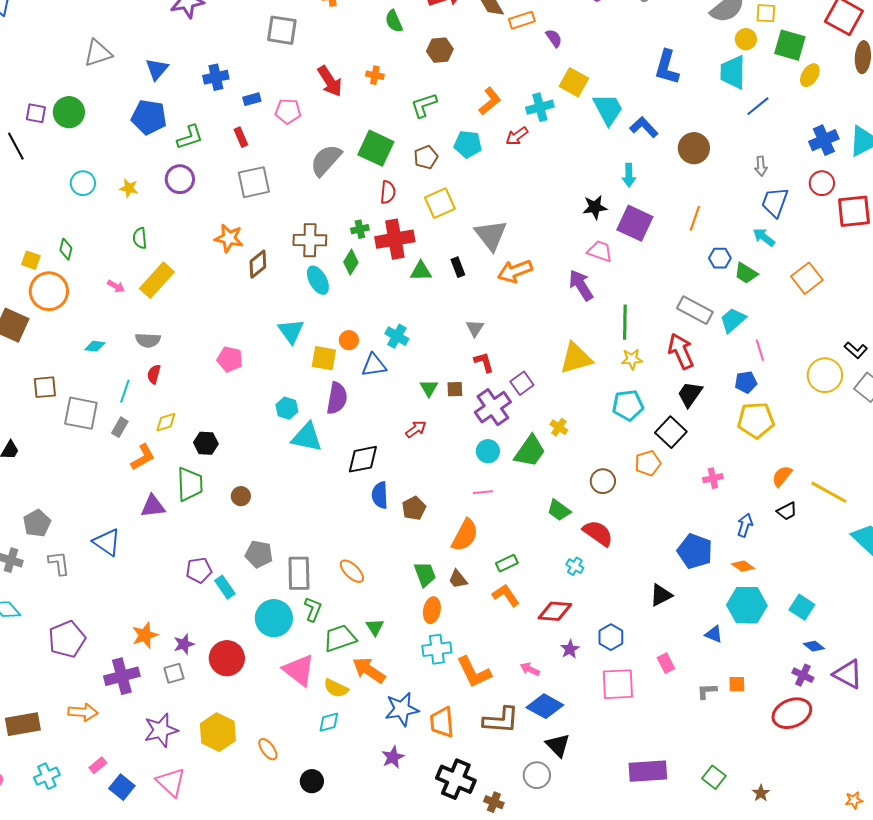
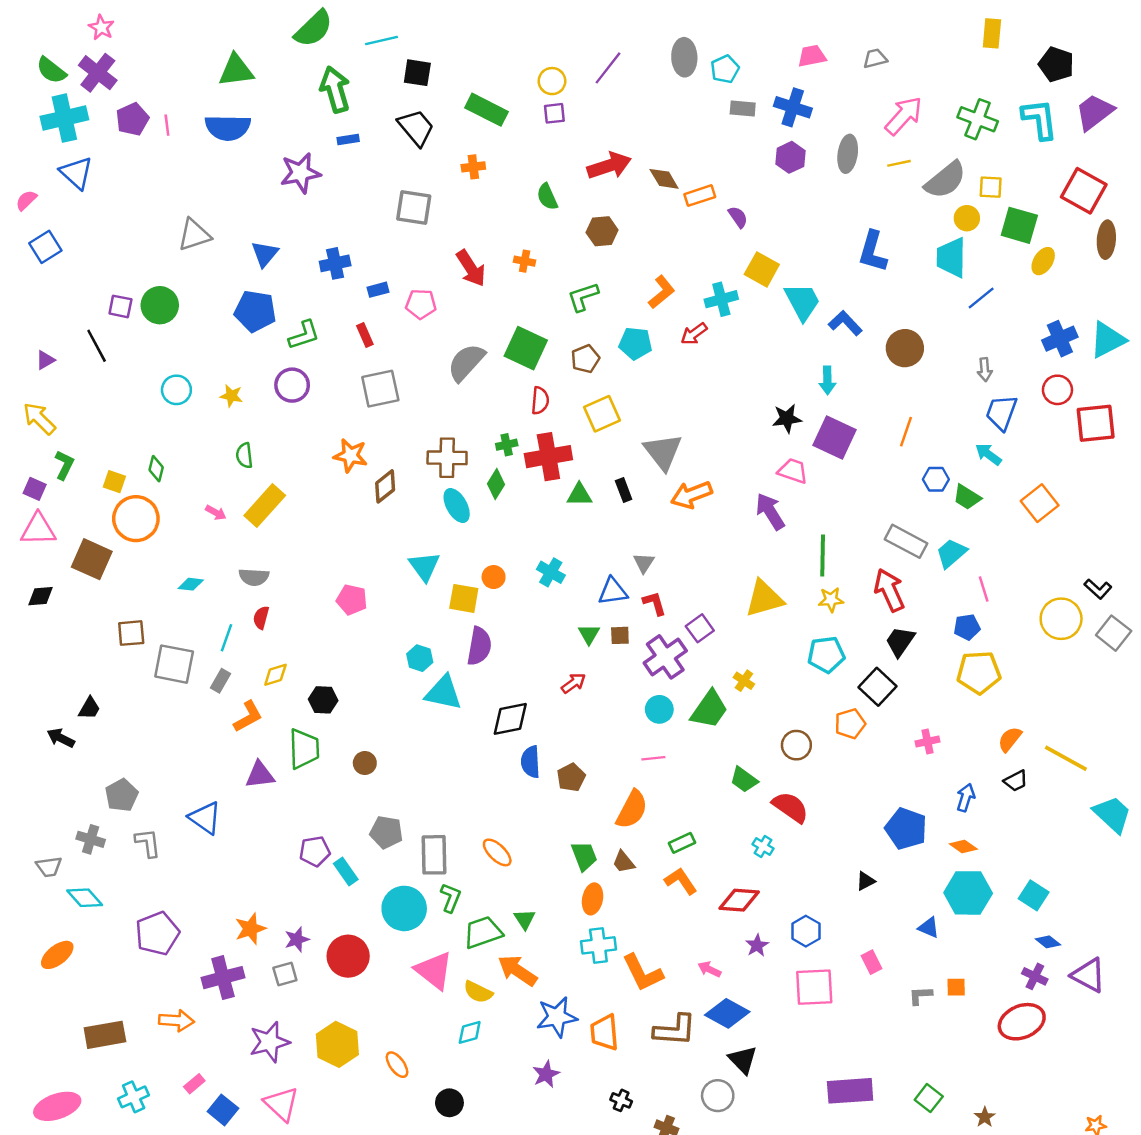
blue triangle: (374, 365) -> (613, 591), moved
black triangle: (661, 595) -> (866, 881), size x0.7
black cross: (456, 779) -> (621, 1100), size x0.5

